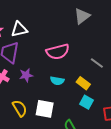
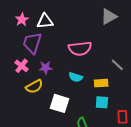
yellow rectangle: (83, 83) -> (101, 83), turned -48
cyan square: (87, 102) -> (102, 102), turned -32
yellow semicircle: (20, 108) -> (34, 86), moved, turned 84

